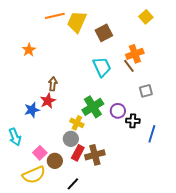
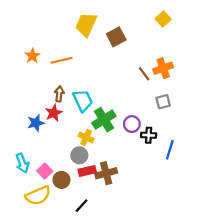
orange line: (55, 16) -> (61, 60), moved
orange cross: (135, 54) -> (163, 68), moved
cyan trapezoid: (102, 67) -> (83, 101), moved
cyan arrow: (15, 137) -> (22, 163), moved
red rectangle: (78, 153) -> (87, 171), turned 49

